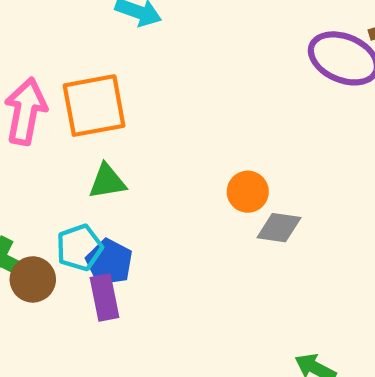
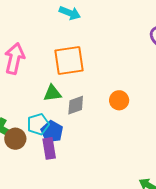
orange square: (94, 106) -> (69, 60), moved
gray diamond: (279, 228) -> (76, 105), moved, turned -30

